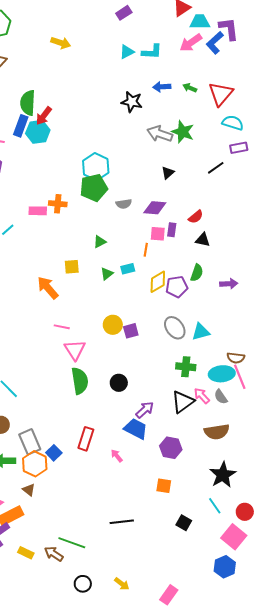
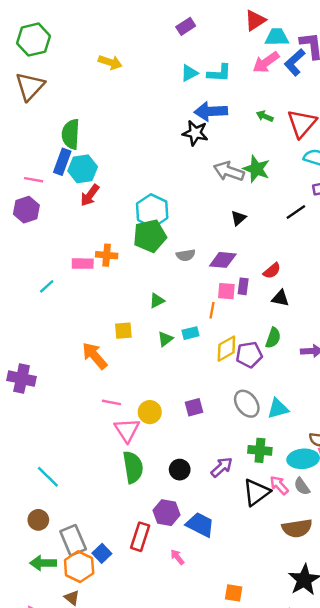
blue arrow: (162, 87) -> (211, 111), moved, size x1.5
red arrow: (44, 116) -> (90, 195), moved
yellow circle: (113, 325) -> (150, 412), moved
purple arrow: (145, 410) -> (222, 467), moved
purple hexagon: (171, 448) -> (167, 513), moved

